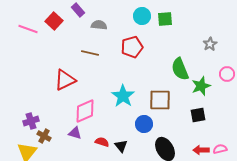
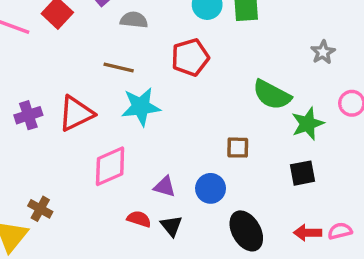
green semicircle: (180, 69) -> (272, 95), turned -40
cyan star: (123, 96) -> (141, 107), moved, turned 30
brown square: (160, 100) -> (238, 148), size x0.6
purple cross: (31, 121) -> (28, 115), moved
purple triangle: (75, 133) -> (165, 187), moved

